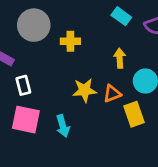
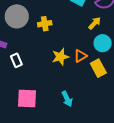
yellow arrow: (120, 58) -> (95, 23), moved, turned 56
pink square: (26, 120) -> (27, 99), moved
cyan arrow: (63, 126) -> (67, 99), moved

